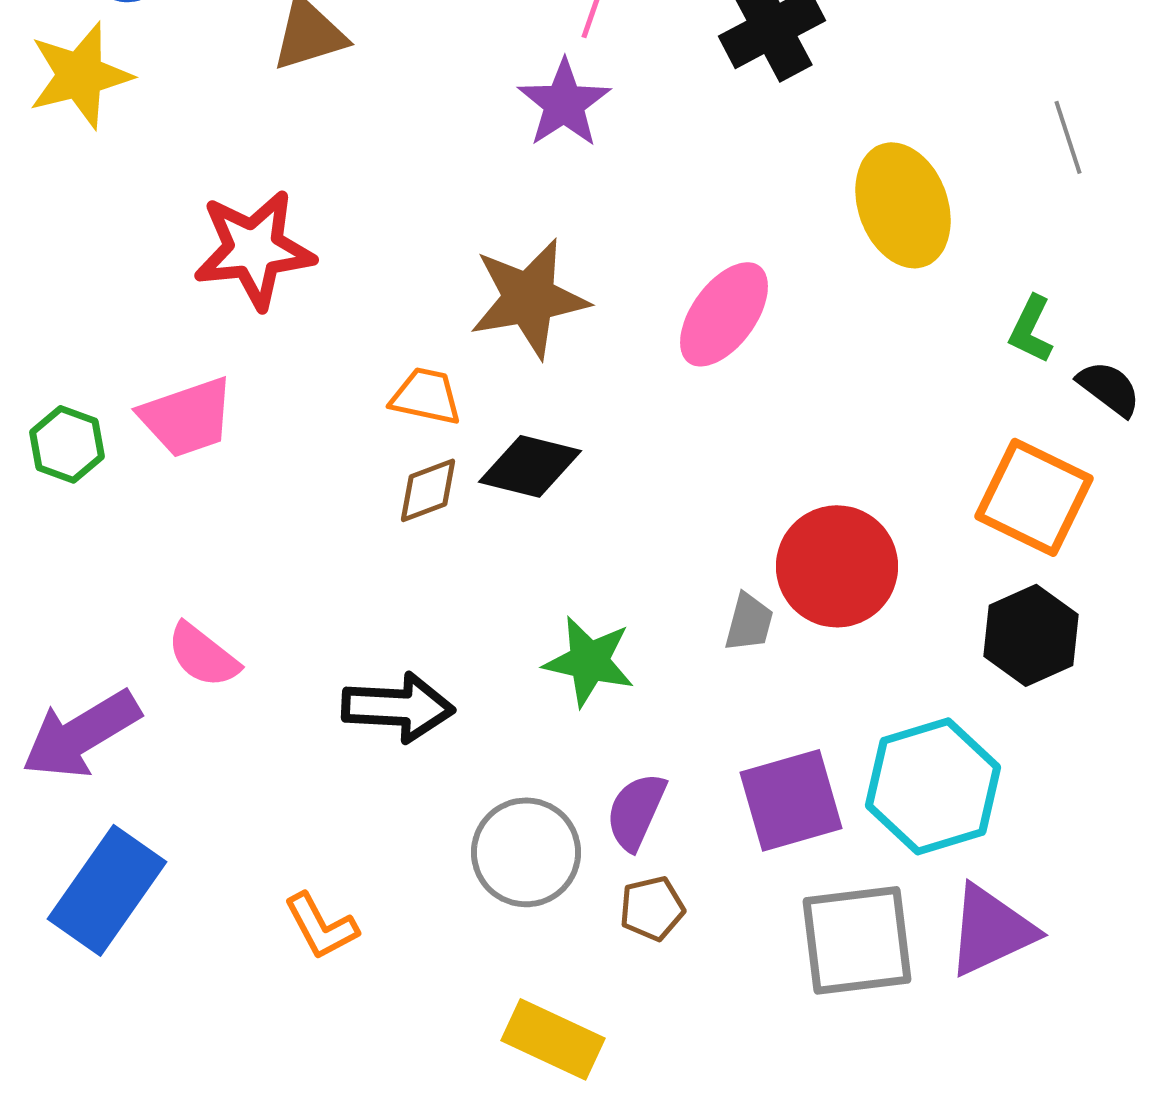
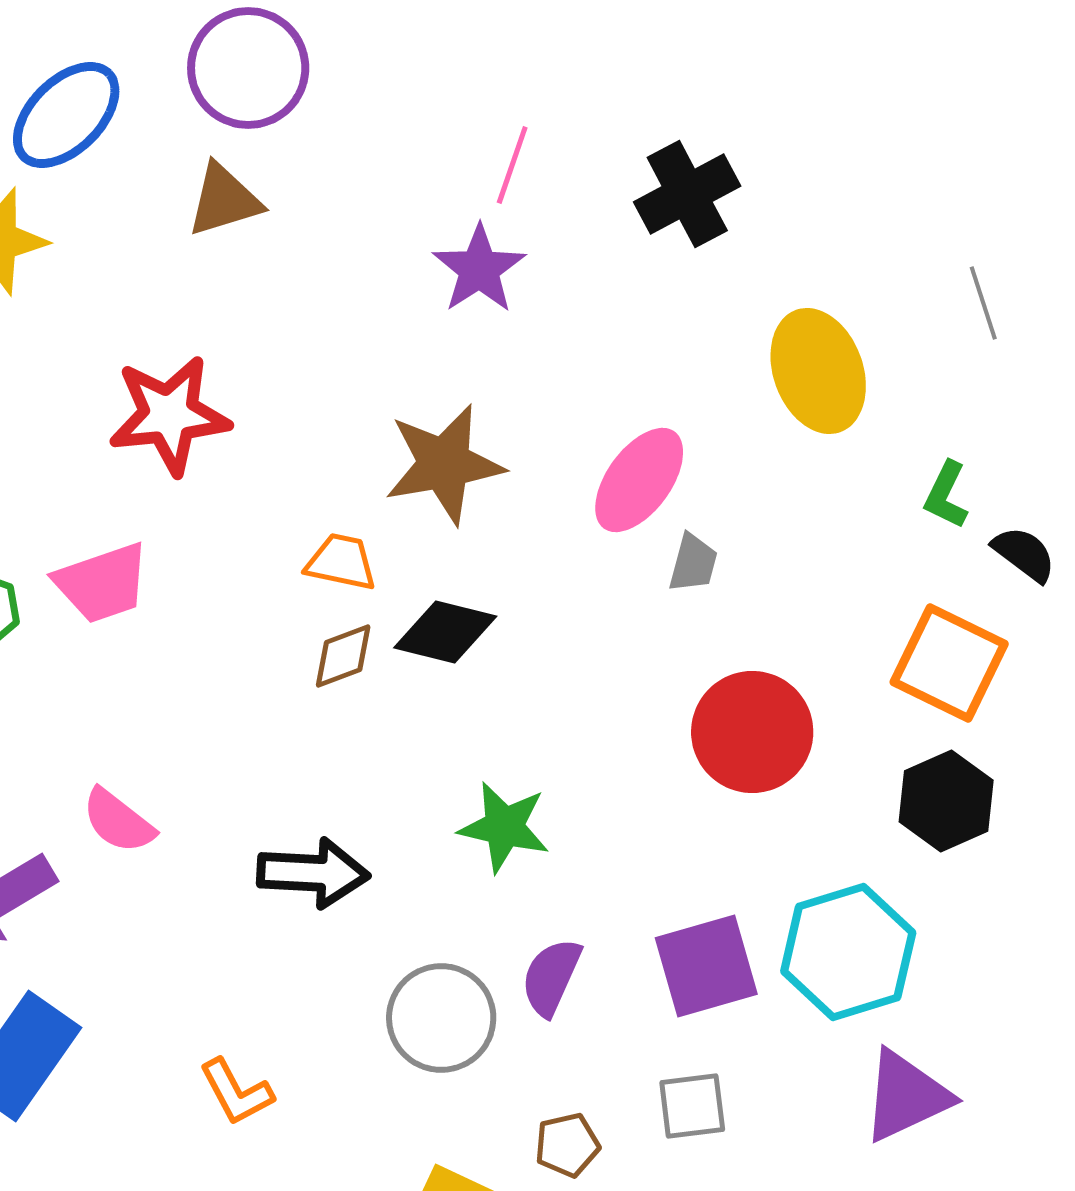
gray trapezoid: (749, 622) -> (693, 563), moved
brown pentagon: (652, 908) -> (567, 1145), moved
gray square: (857, 940) -> (692, 1106), moved, size x0.6

